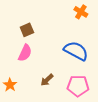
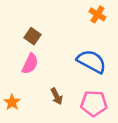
brown square: (27, 30) -> (32, 36), turned -32
brown arrow: (47, 80) -> (57, 96), turned -72

